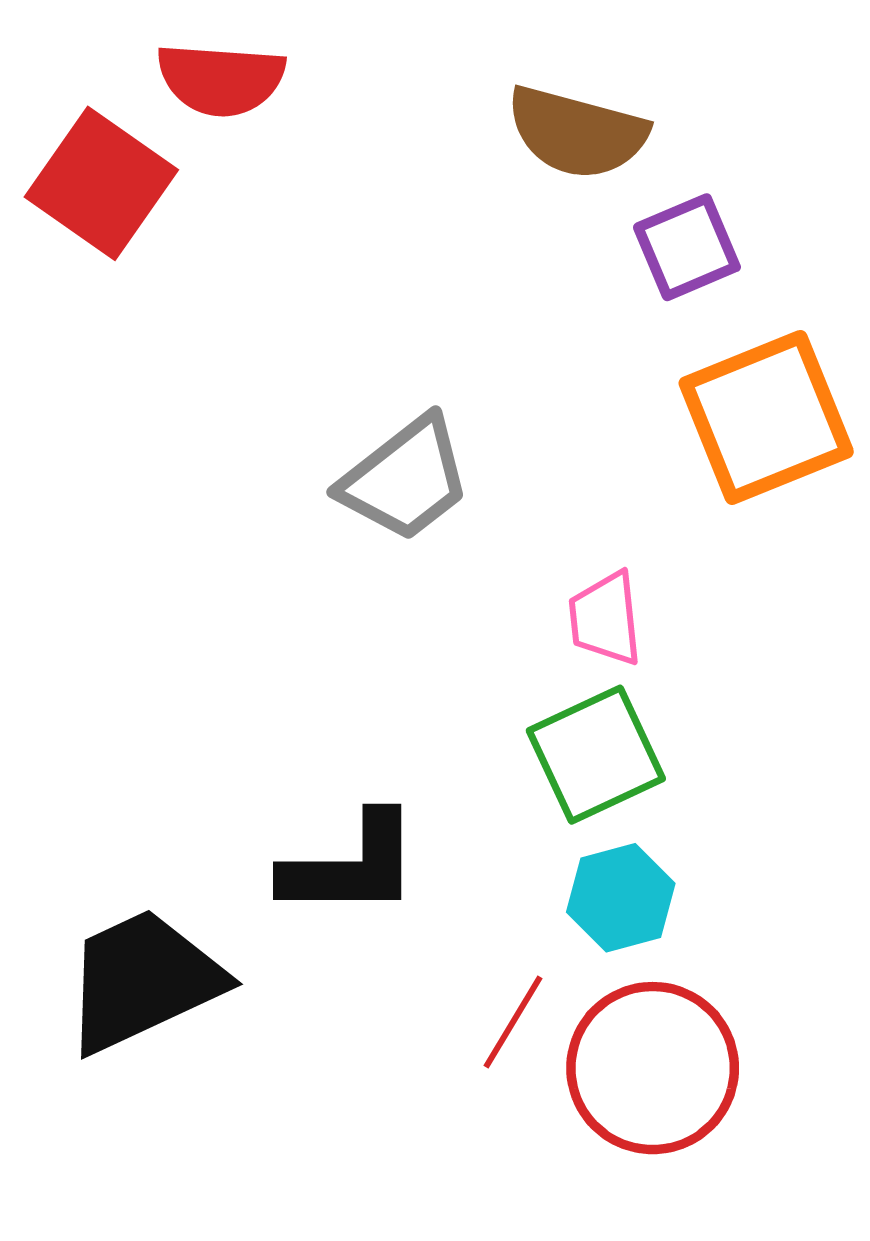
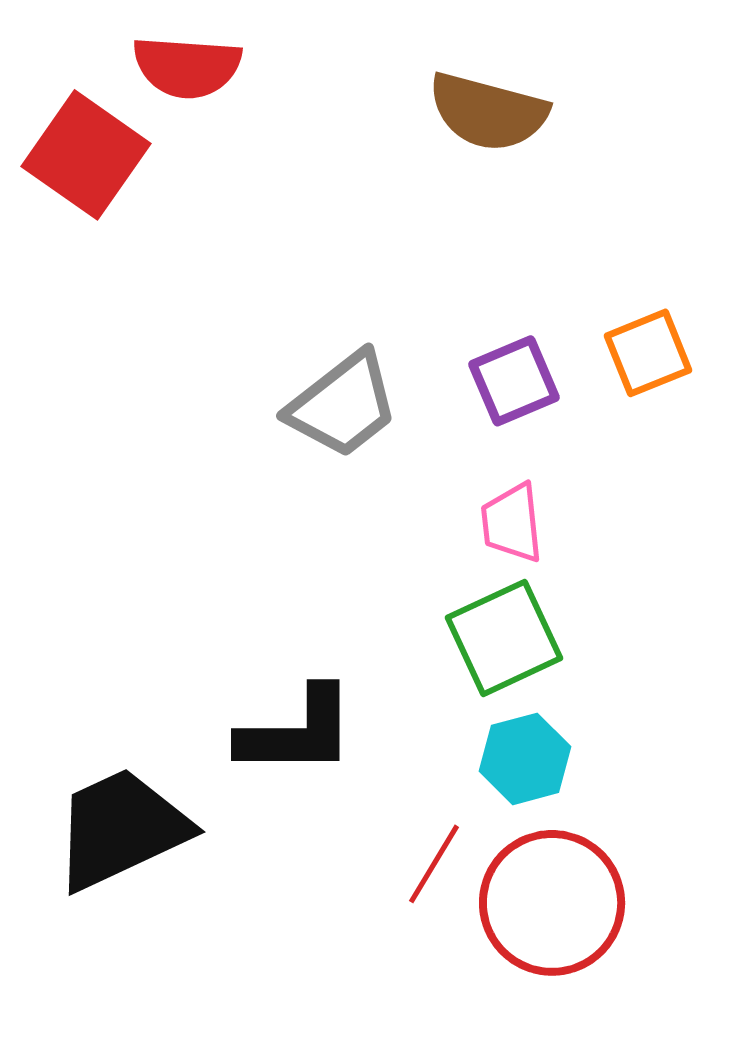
purple square: (687, 247) -> (514, 381), moved
orange square: (766, 418) -> (648, 353), size x0.6

